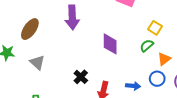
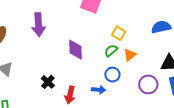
orange triangle: (164, 59) -> (130, 55), moved
blue circle: (157, 79) -> (112, 75), moved

